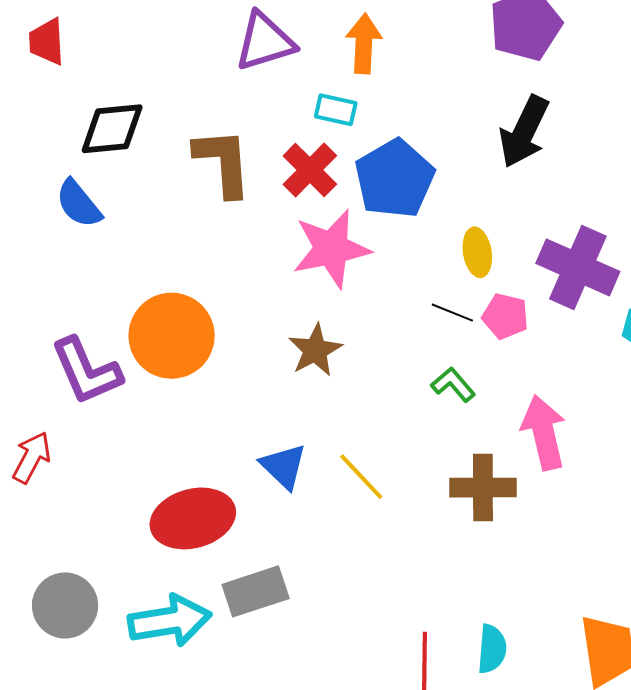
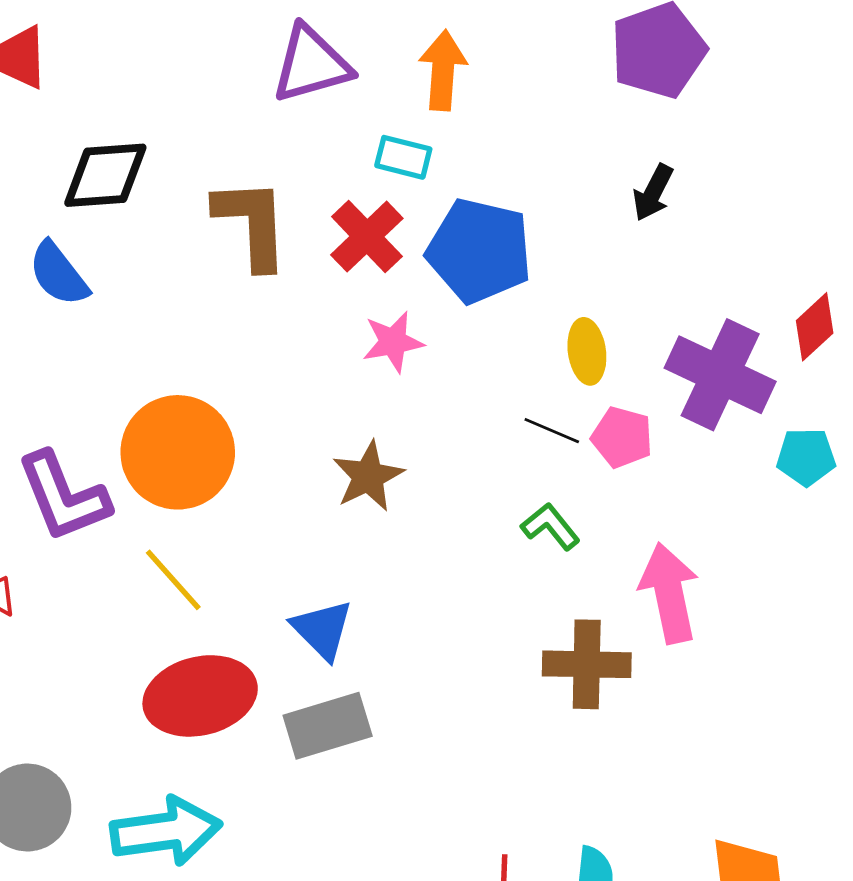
black arrow: (524, 132) -> (653, 193), size x0.6
blue pentagon: (395, 179) -> (479, 251), turned -30
pink star: (331, 249) -> (393, 342), size x0.6
yellow line: (361, 477) -> (173, 580), moved
gray rectangle: (256, 591) -> (328, 726), moved

